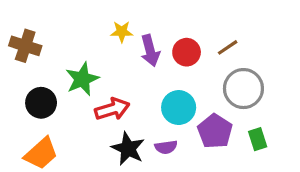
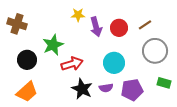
purple pentagon: (215, 131) -> (132, 90), moved, turned 30
green rectangle: (258, 139) -> (164, 83), turned -56

